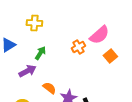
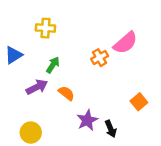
orange square: (110, 56) -> (139, 102), moved
orange semicircle: (49, 88) -> (66, 93), moved

